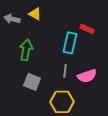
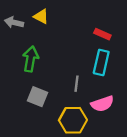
cyan rectangle: (70, 43) -> (101, 62), moved
pink semicircle: (87, 76) -> (102, 104), moved

